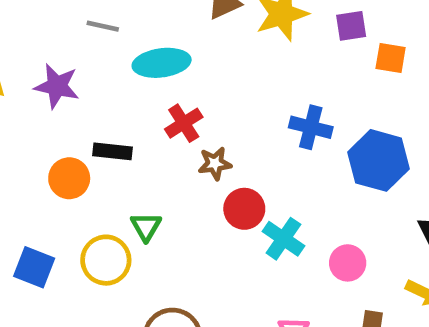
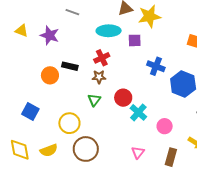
purple square: (351, 26) -> (135, 40), moved
cyan ellipse: (162, 63) -> (109, 31), moved
brown star: (215, 164) -> (99, 77), moved
green triangle: (146, 227) -> (94, 100), moved
yellow circle: (106, 260) -> (69, 123), moved

